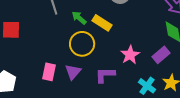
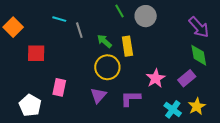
yellow rectangle: (102, 23) -> (127, 46), turned 48
pink rectangle: (49, 72) -> (59, 87), moved

